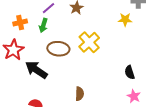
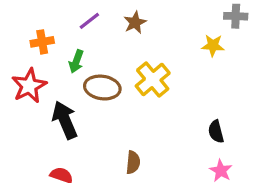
green arrow: (43, 25) -> (76, 61), moved
black arrow: (36, 70) -> (65, 120), turned 30

